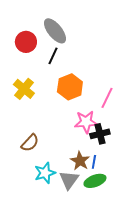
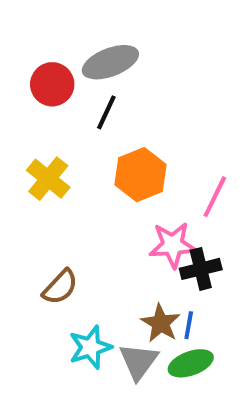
gray ellipse: (55, 31) -> (110, 62), turned -72

